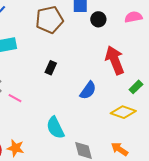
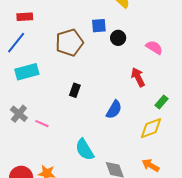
pink semicircle: (133, 17) -> (154, 47), moved, turned 48
red arrow: (115, 60) -> (138, 77), size x0.7
yellow diamond: (123, 112) -> (151, 128), turned -35

